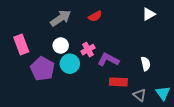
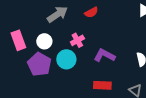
white circle: (61, 46) -> (44, 41), moved
pink cross: (88, 50) -> (77, 40), moved
red rectangle: (118, 82) -> (102, 85), moved

